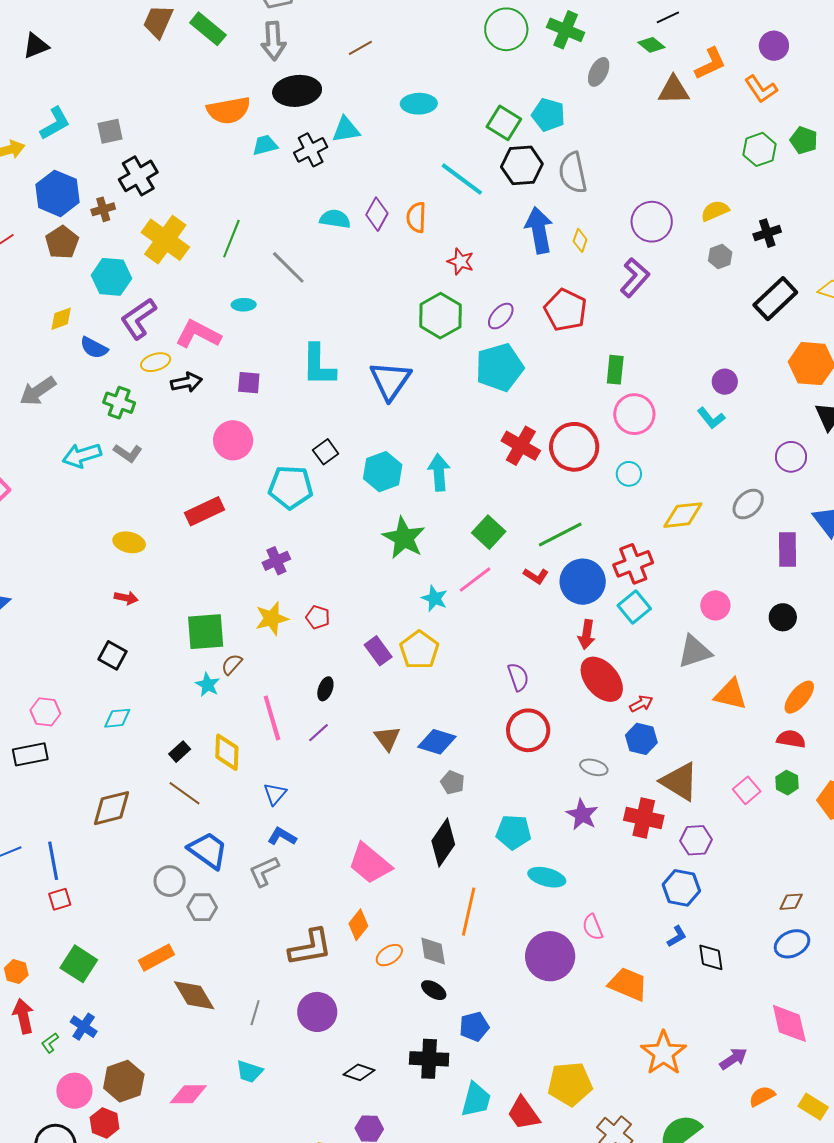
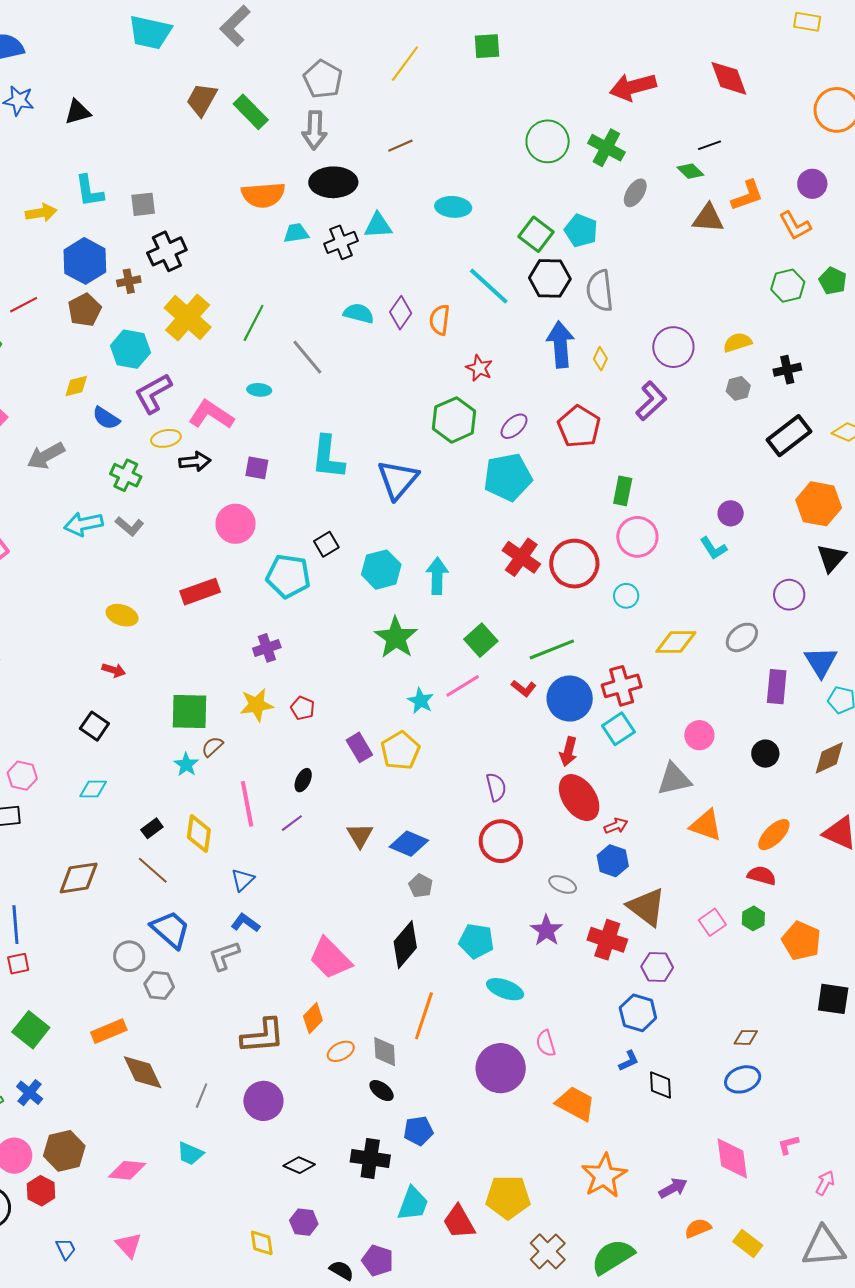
cyan L-shape: (55, 123) -> (89, 191), turned 105

